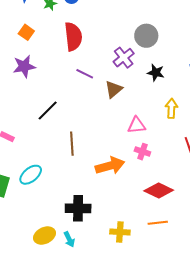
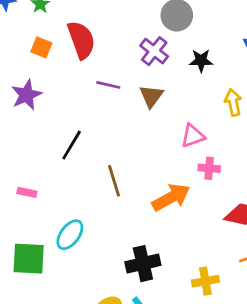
orange square: (26, 32) -> (41, 47), moved

